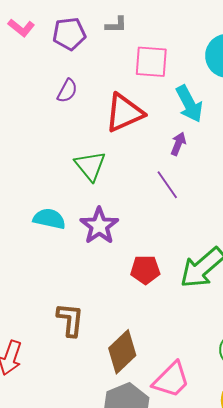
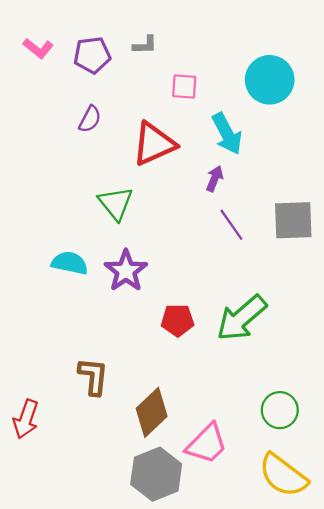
pink square: (151, 62) -> (184, 87), size x0.7
purple line: (167, 185) -> (231, 225), moved

